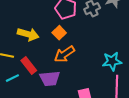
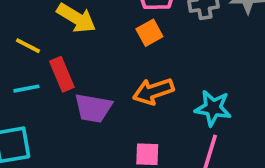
orange square: (59, 33) -> (149, 33), moved
orange arrow: (64, 54) -> (153, 91), moved

